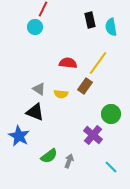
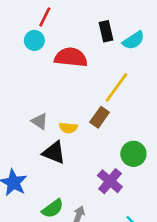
cyan semicircle: (111, 27) -> (133, 40), turned -114
red semicircle: (68, 63) -> (71, 57), moved, size x1.4
black triangle: (35, 112) -> (54, 153), moved

